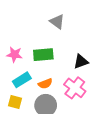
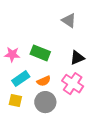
gray triangle: (57, 22) -> (69, 20), moved
green rectangle: (43, 55) -> (40, 53), turned 30

